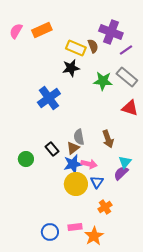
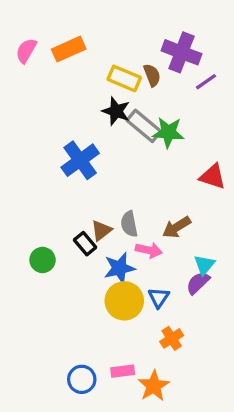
black star: (71, 68) -> (116, 111), turned 30
gray rectangle: (127, 77) -> (144, 126), moved
brown arrow: (108, 139) -> (177, 227), turned 78
brown triangle: (73, 148) -> (101, 231), moved
pink arrow: (89, 164) -> (149, 250), moved

